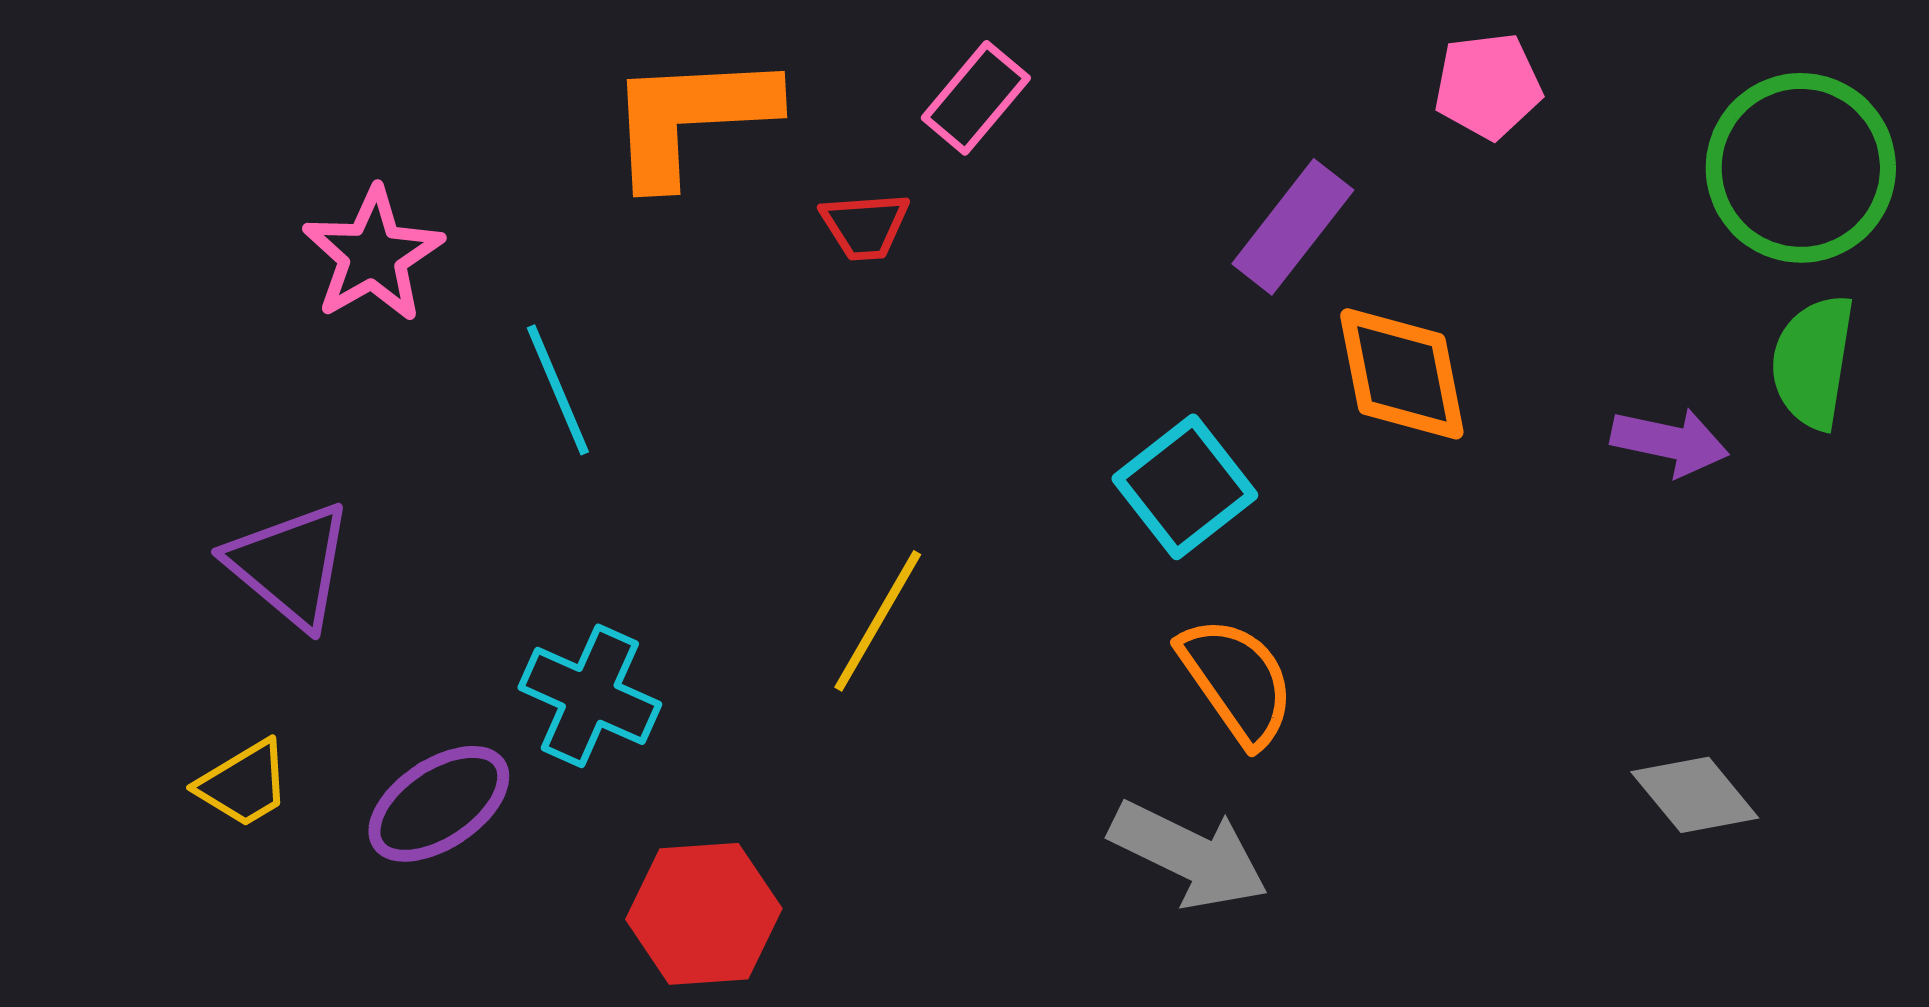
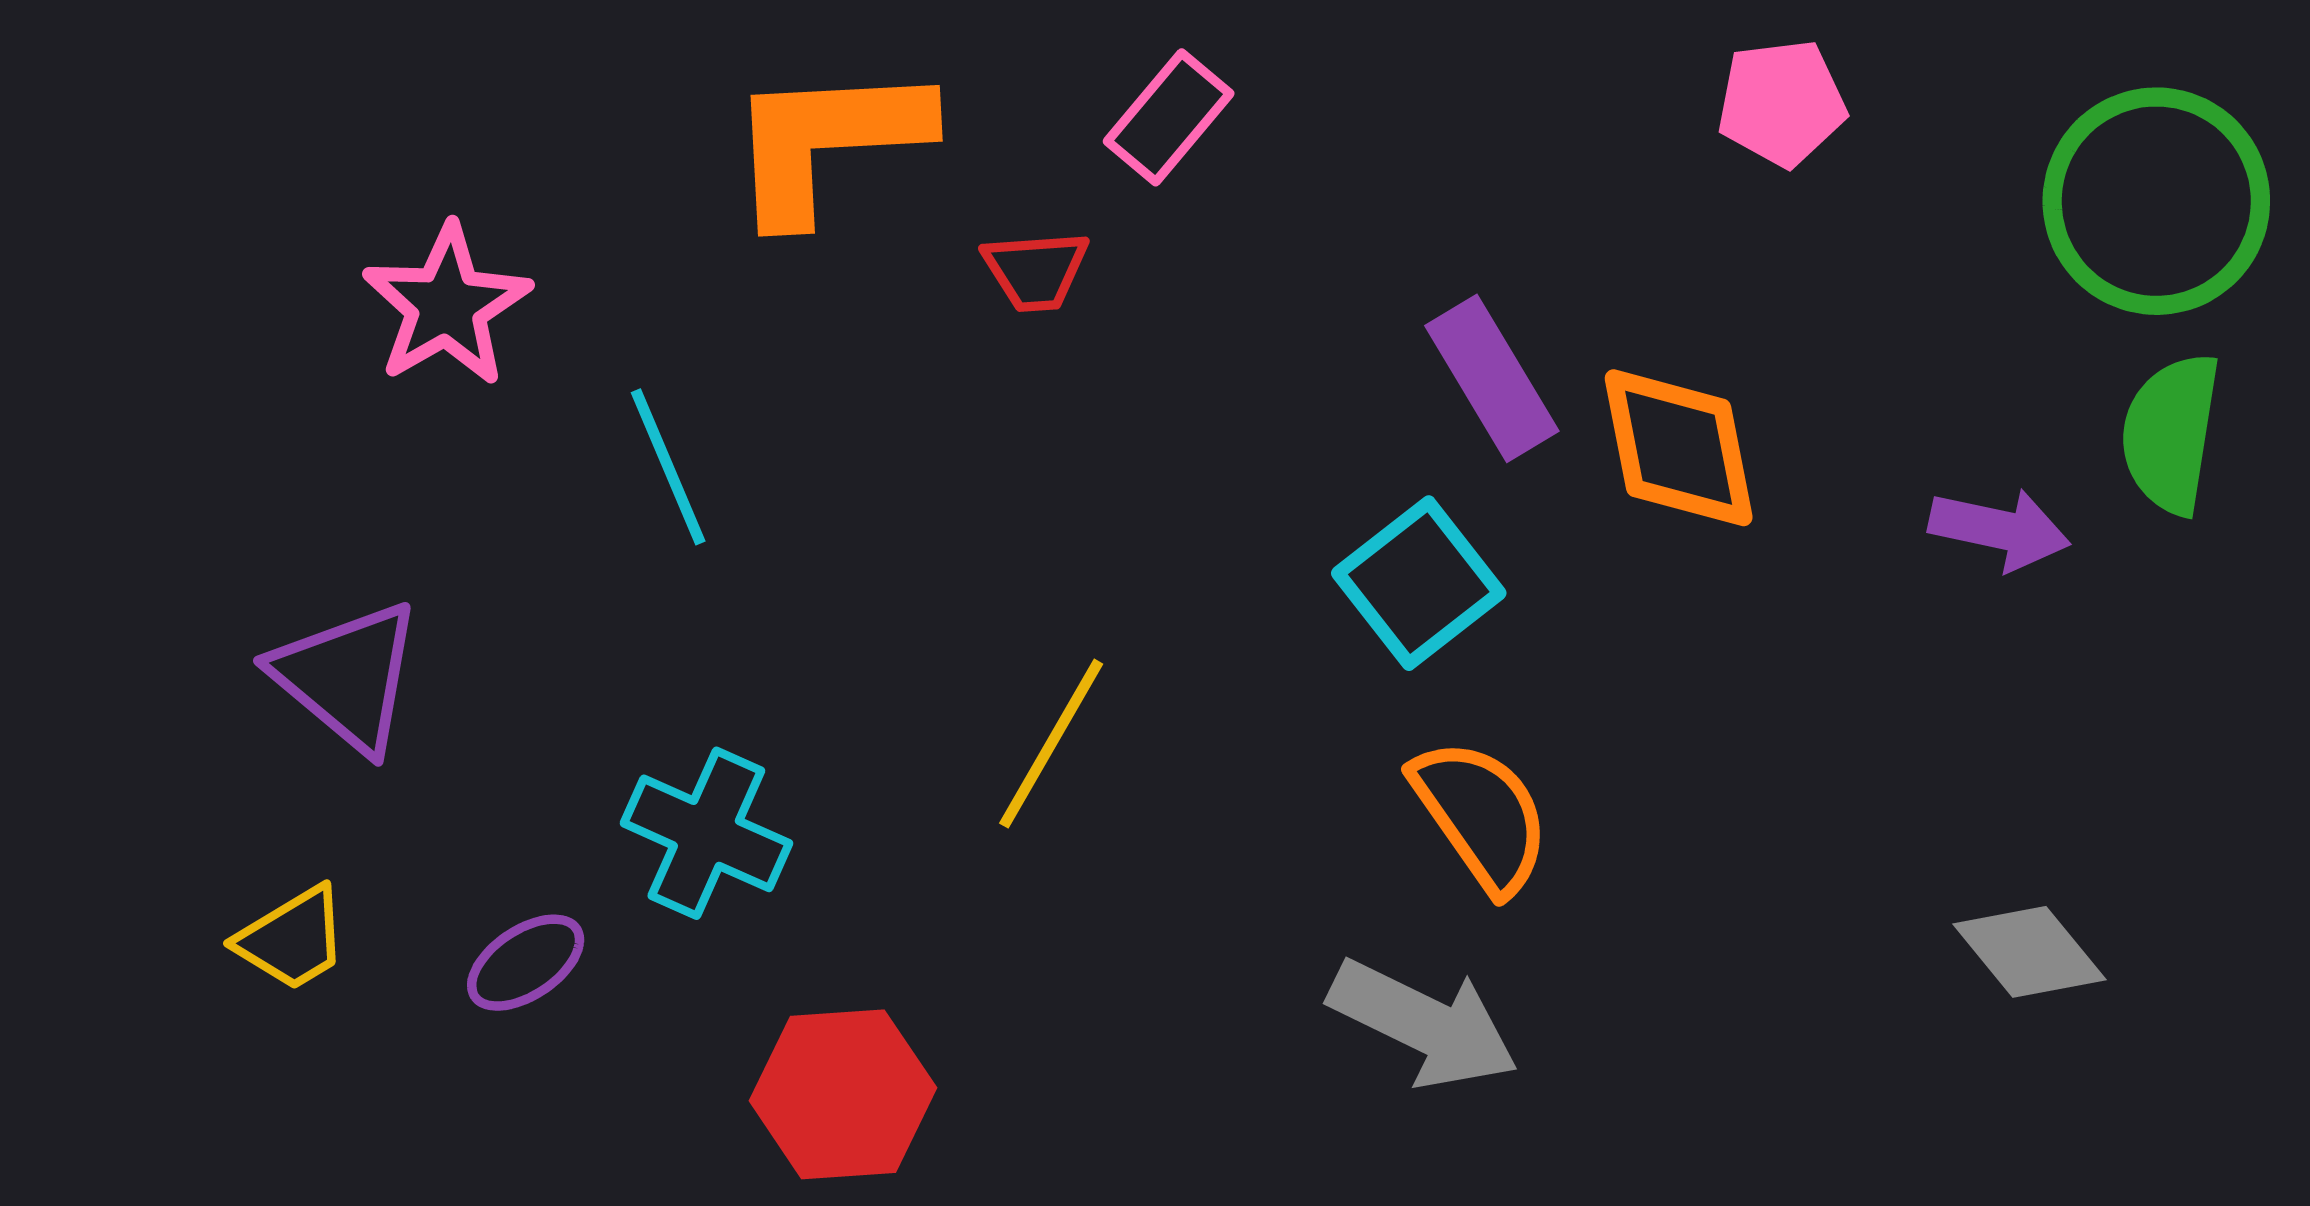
purple rectangle: (1293, 227) -> (1492, 378), moved, turned -69
purple ellipse: (439, 804) -> (526, 963), size x0.7

